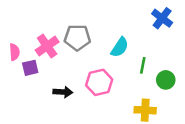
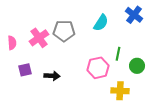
cyan semicircle: (120, 47) -> (101, 23), moved
purple square: (30, 68) -> (25, 70), moved
pink hexagon: (99, 82) -> (98, 68), moved

